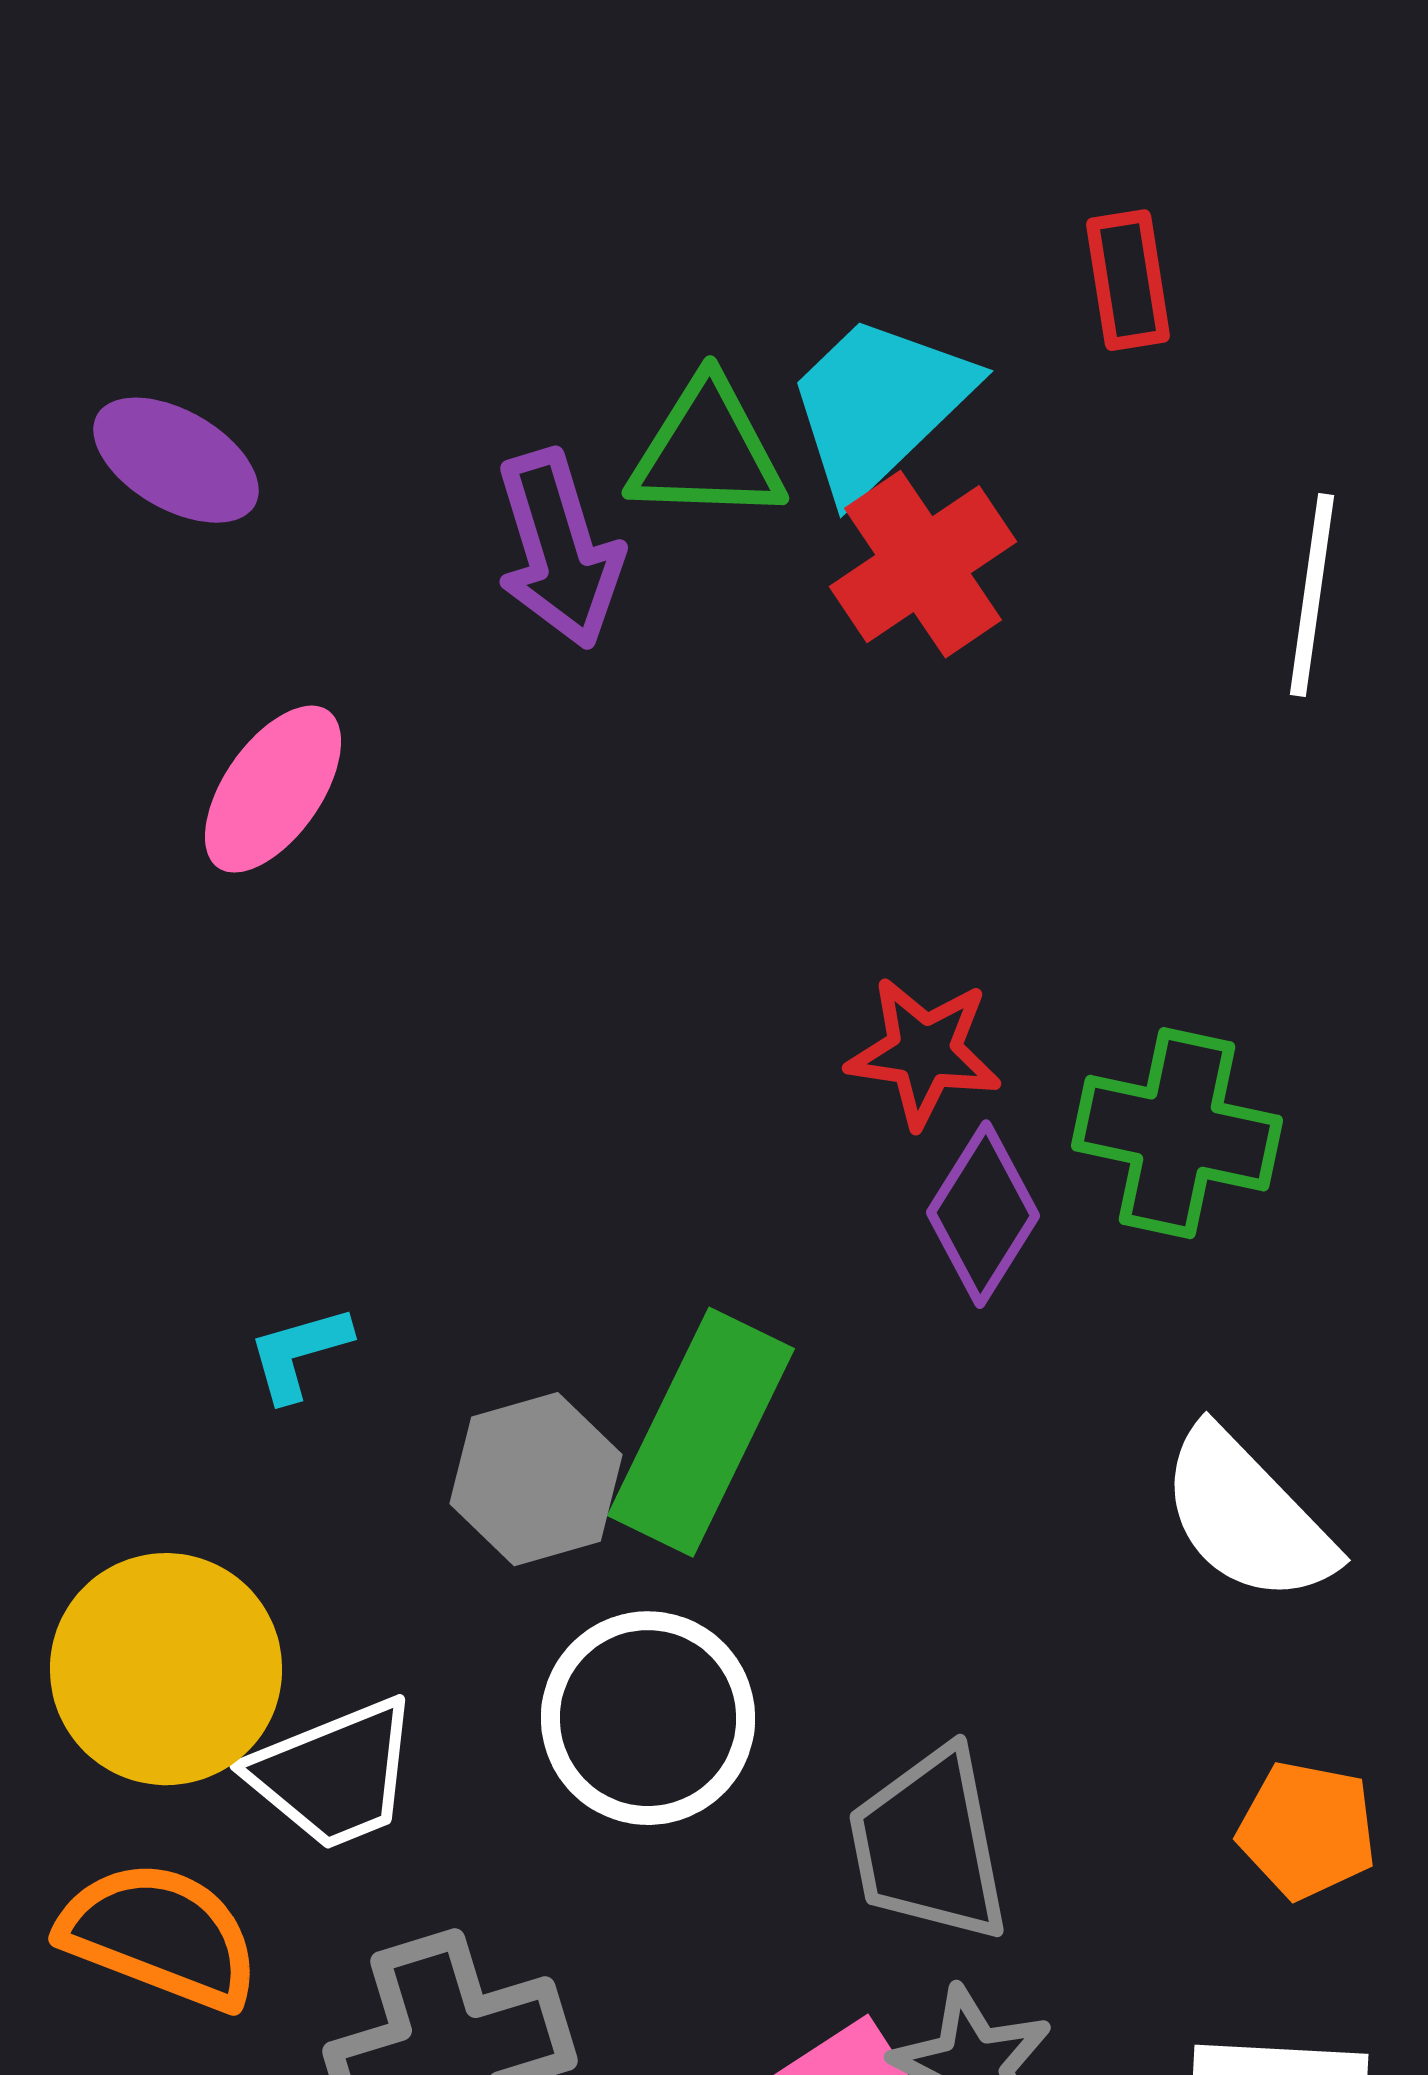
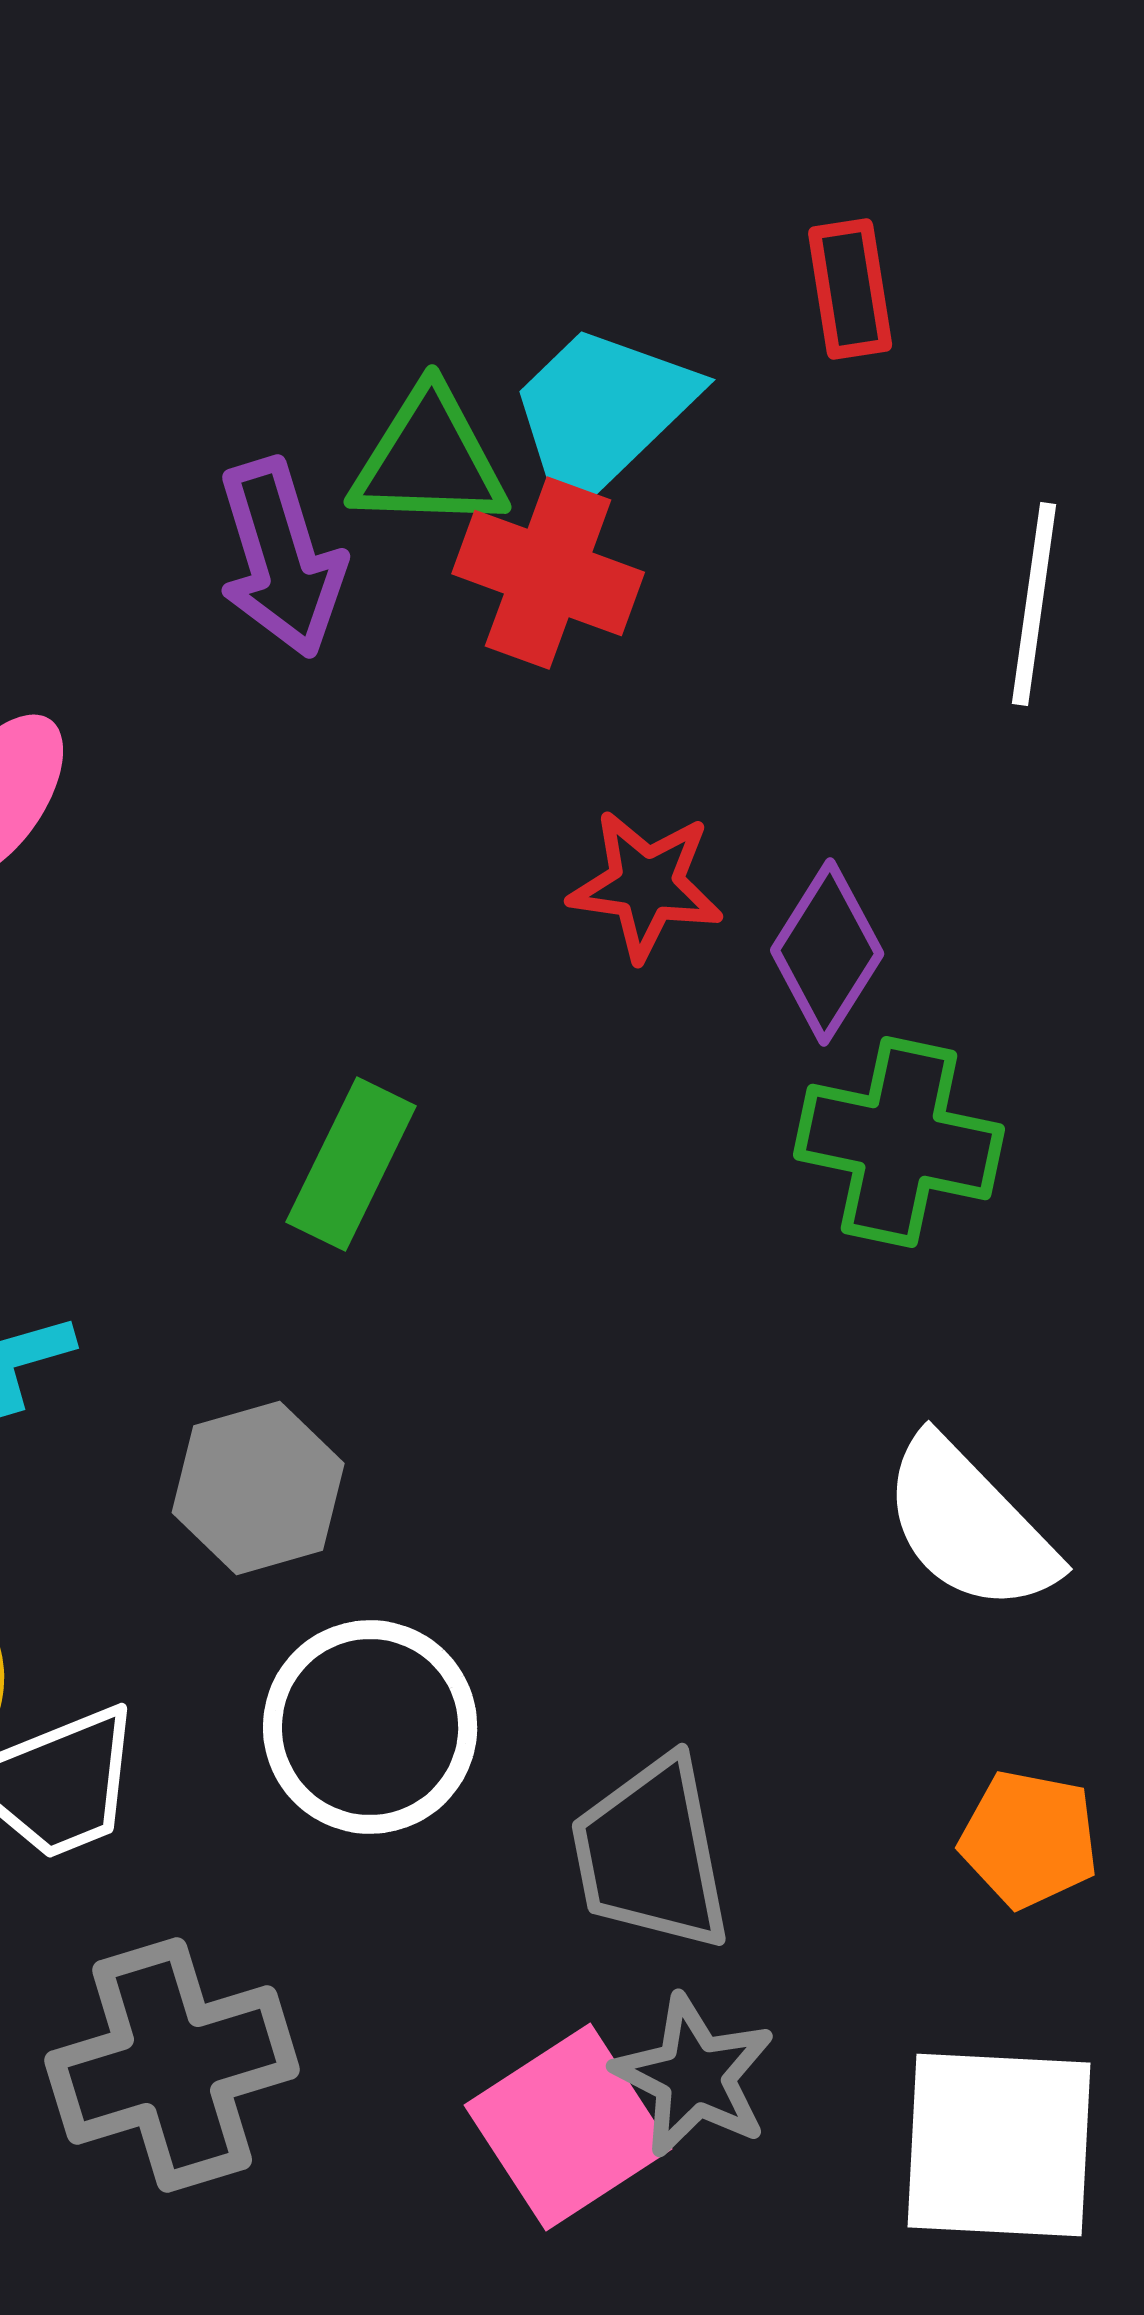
red cross: (923, 564) -> (548, 573), moved, turned -36
red star: (924, 1052) -> (646, 885), moved
purple diamond: (983, 1214) -> (827, 952), moved
green rectangle: (701, 1432) -> (351, 1164), moved, size x0.7

